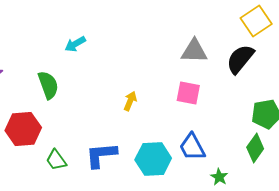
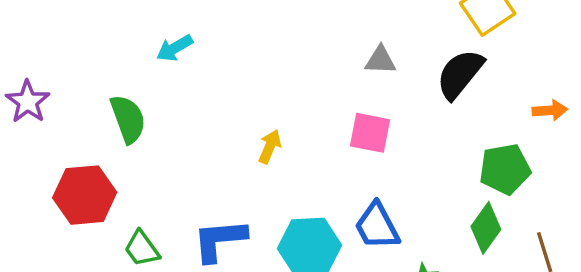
gray triangle: (194, 51) -> (380, 60), size x0.7

